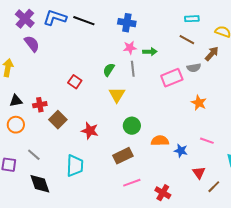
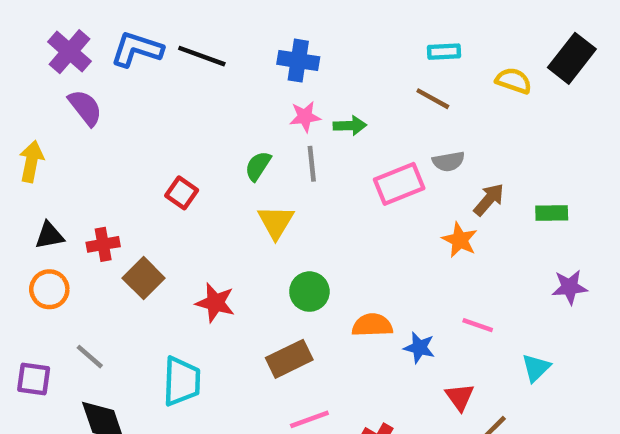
brown arrow: (212, 54) -> (489, 200), moved

